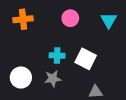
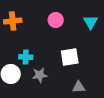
cyan cross: (57, 56) -> (26, 57), moved
white square: (86, 59) -> (70, 57), turned -36

